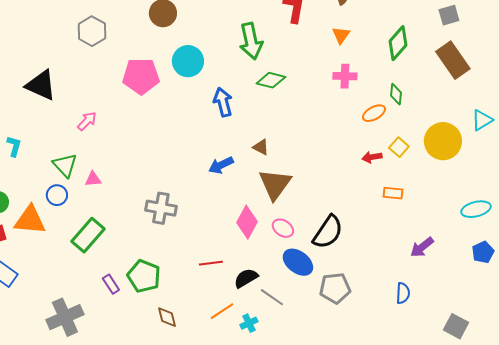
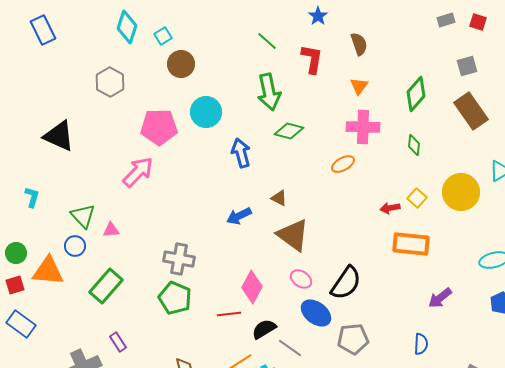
pink cross: (345, 76) -> (363, 127), size x1.4
orange ellipse: (374, 113) -> (343, 164), moved
pink arrow: (87, 121) -> (138, 172), moved, size x1.6
brown triangle: (275, 184) -> (293, 235), turned -30
orange rectangle: (393, 193) -> (411, 244), size x1.8
pink diamond: (247, 222) -> (252, 287), moved
green pentagon: (144, 276) -> (175, 298), moved
purple rectangle: (111, 284) -> (118, 342), moved

